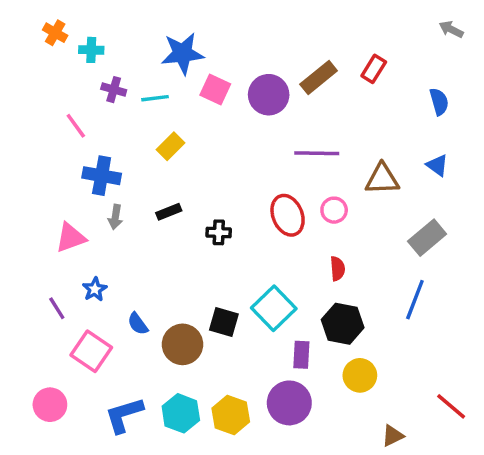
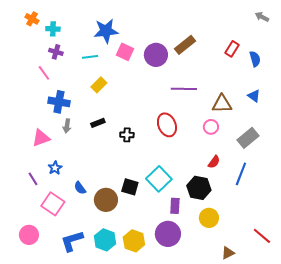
red rectangle: (374, 69) -> (232, 49), moved
purple cross: (114, 90) -> (56, 52), moved
pink circle: (334, 210) -> (211, 127), moved
red semicircle: (337, 269) -> (214, 162), moved, turned 40

